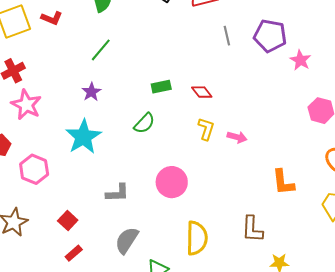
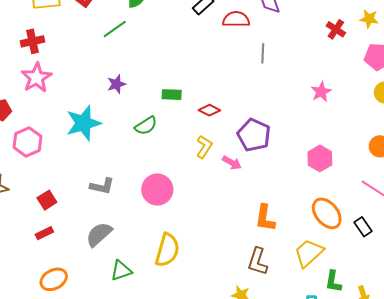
gray line: (227, 36) -> (263, 53), moved
purple pentagon: (270, 36) -> (254, 135), moved
green line: (101, 50) -> (115, 29), moved
pink star: (300, 60) -> (321, 92), moved
purple star: (91, 92) -> (116, 84), moved
red diamond: (202, 92) -> (209, 110), turned -40
brown L-shape: (252, 229) -> (258, 261), moved

